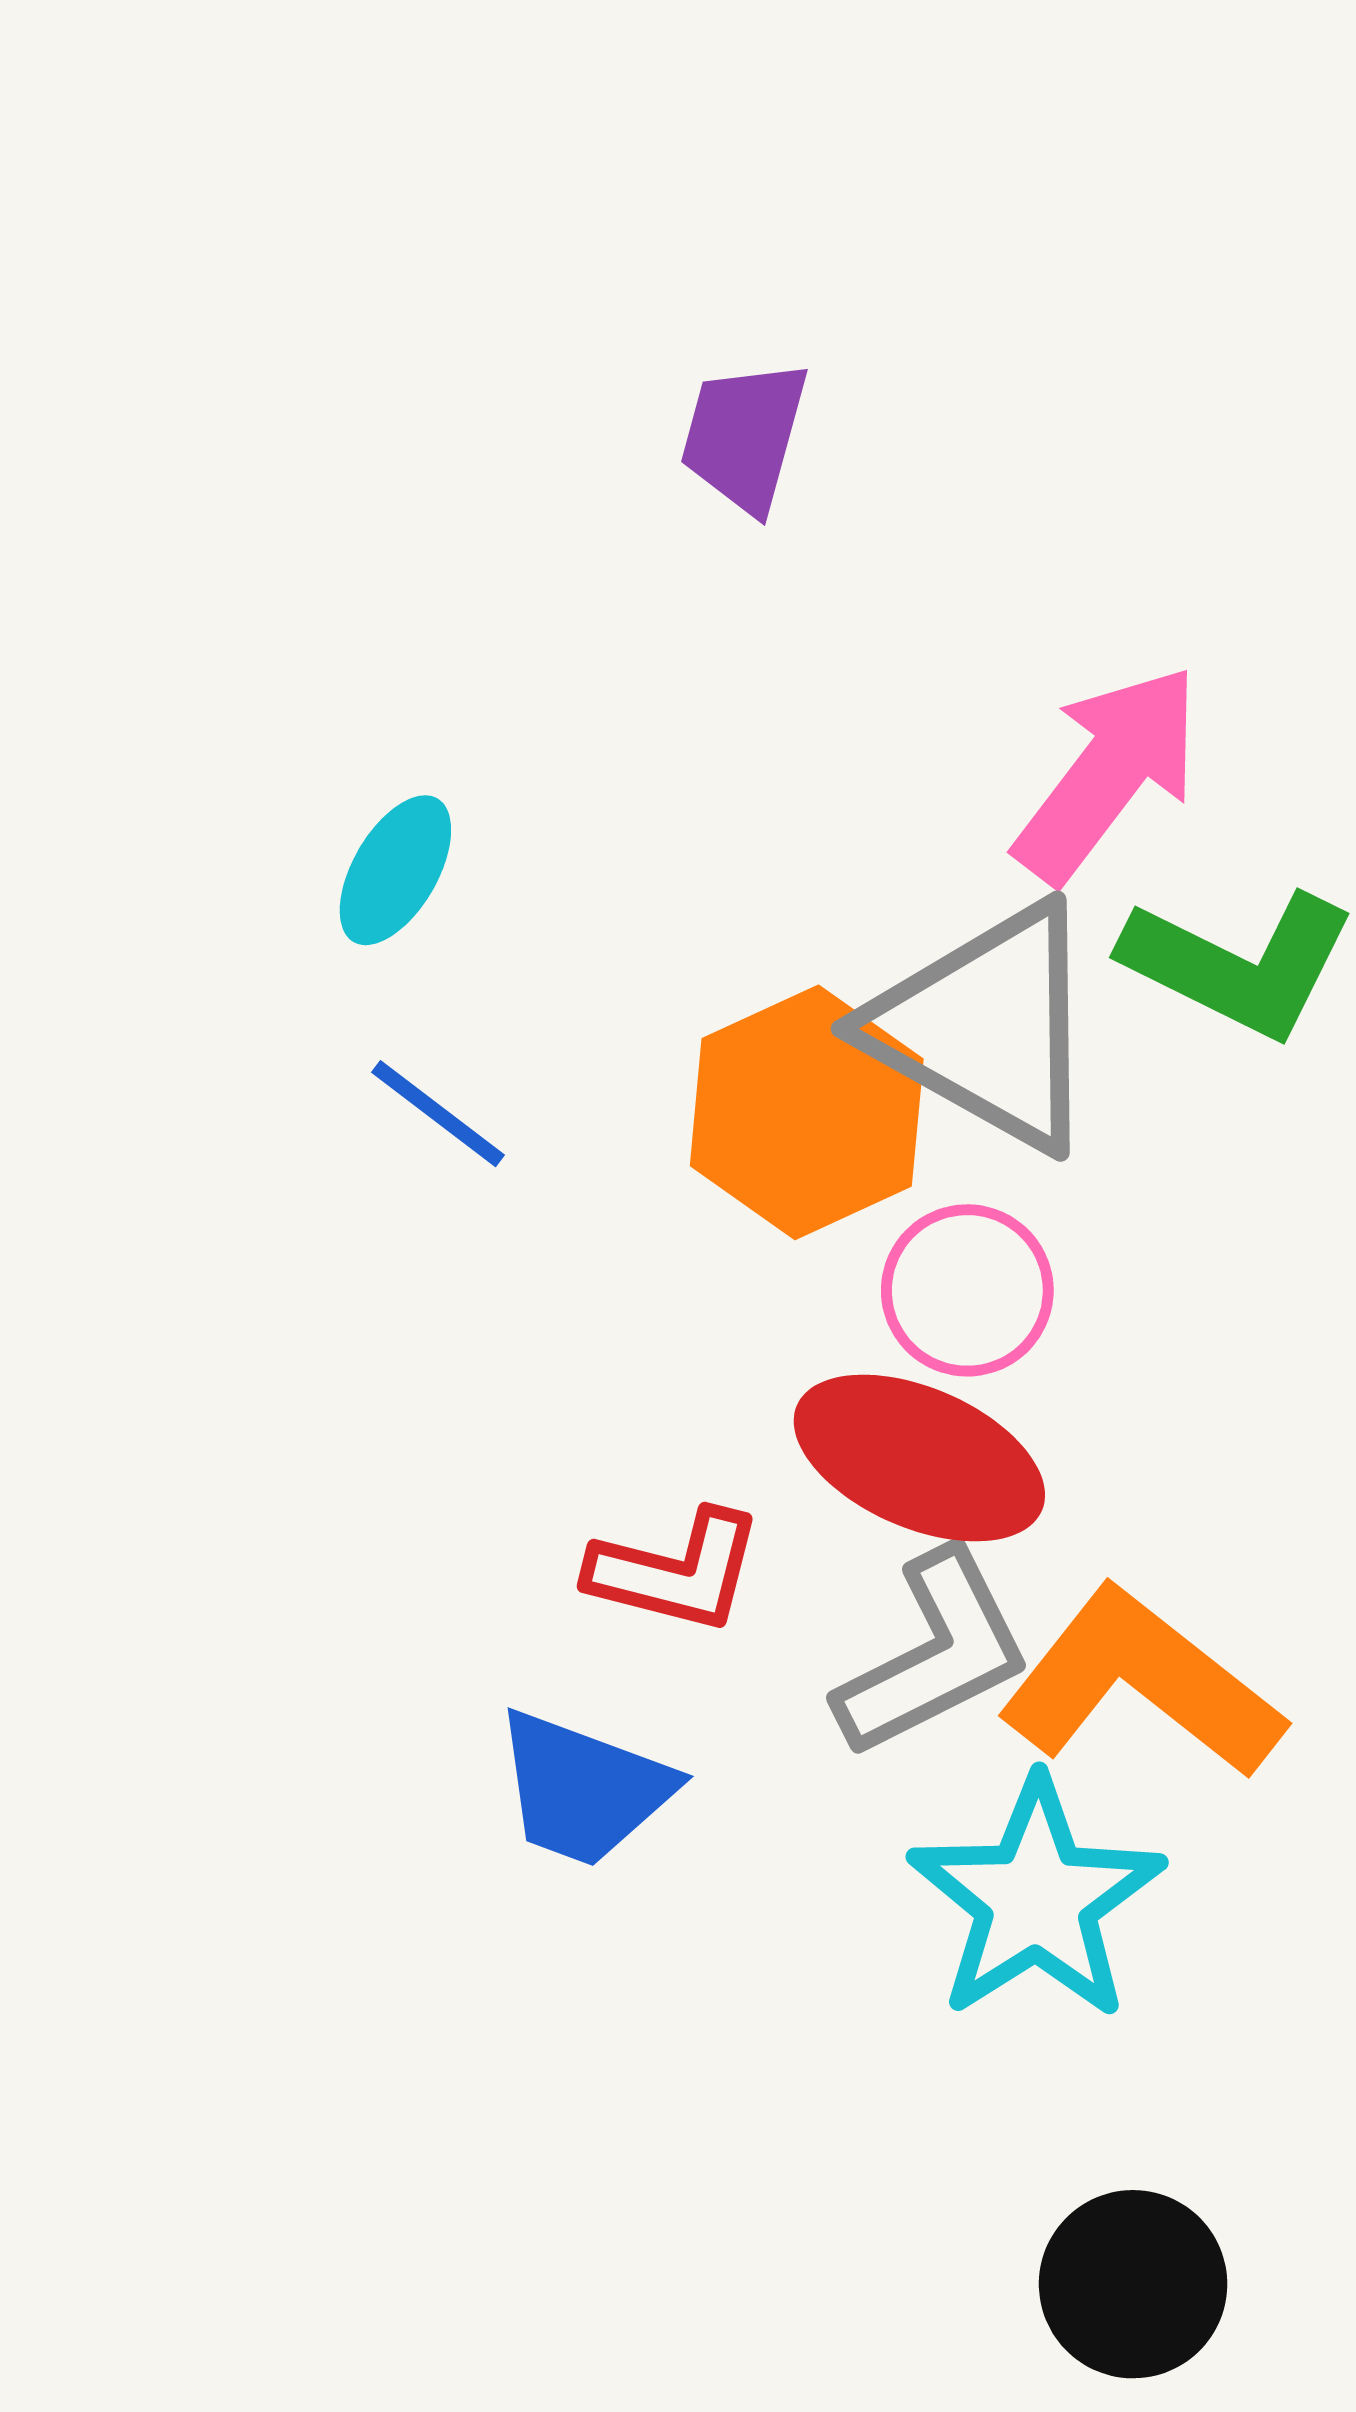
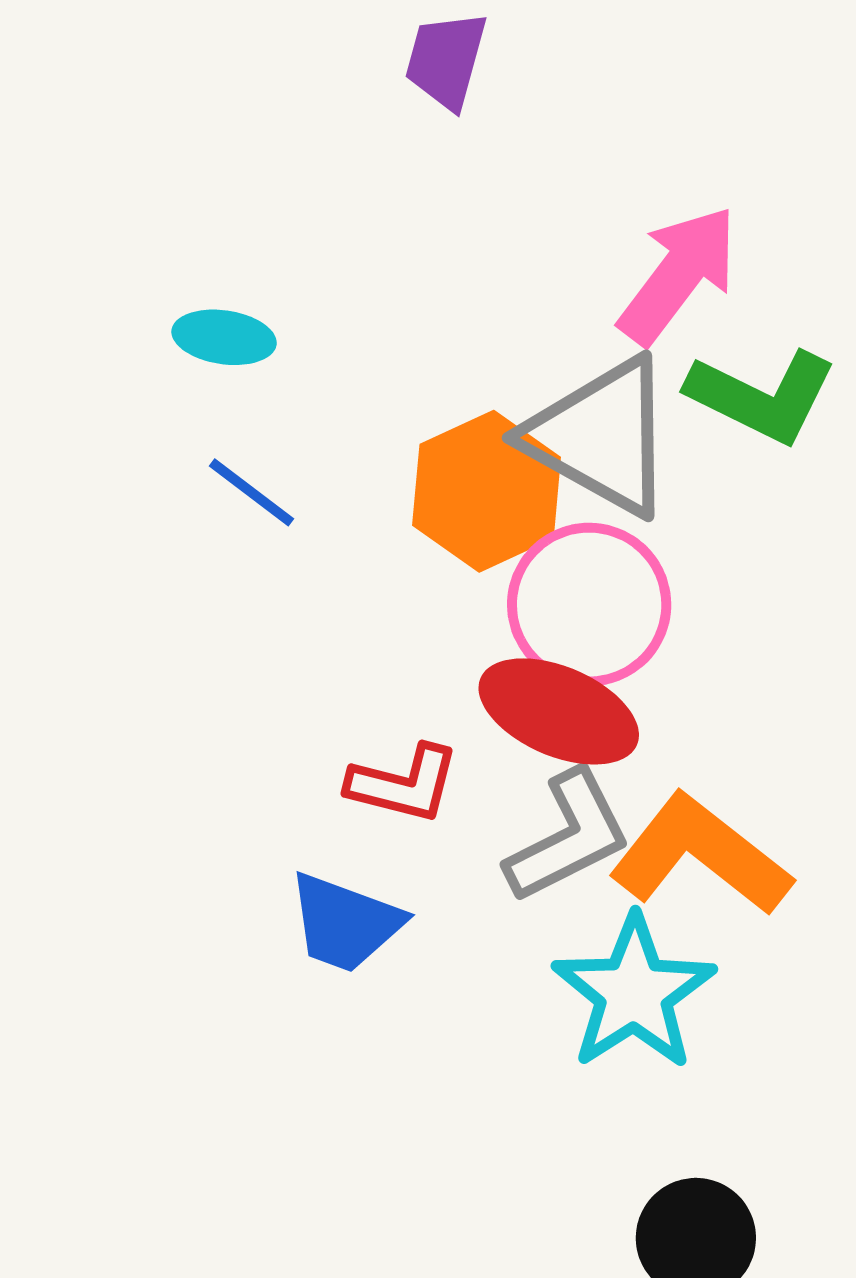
cyan ellipse: (395, 870) -> (224, 337), turned 68
pink circle: (967, 1290) -> (589, 605), size x1.5

